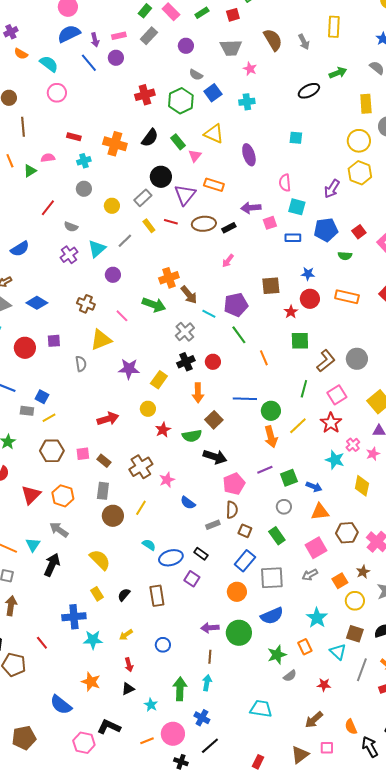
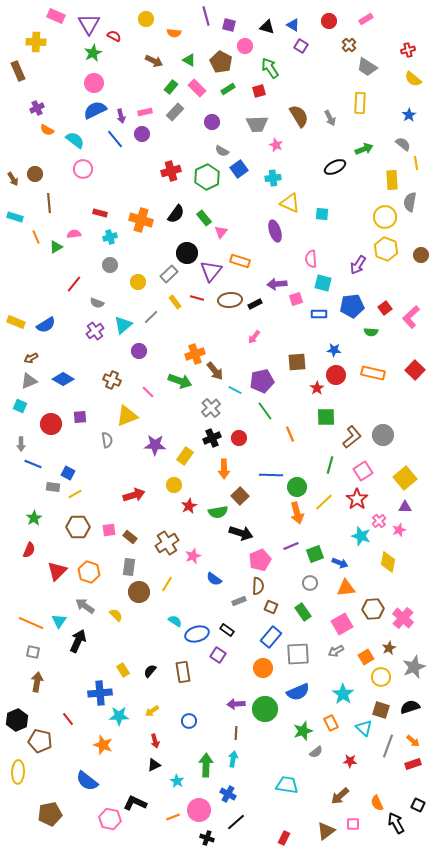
yellow triangle: (214, 134) -> (290, 203), moved
yellow semicircle: (100, 560) -> (116, 615), moved, size x0.6
orange star: (91, 682) -> (103, 745), moved

